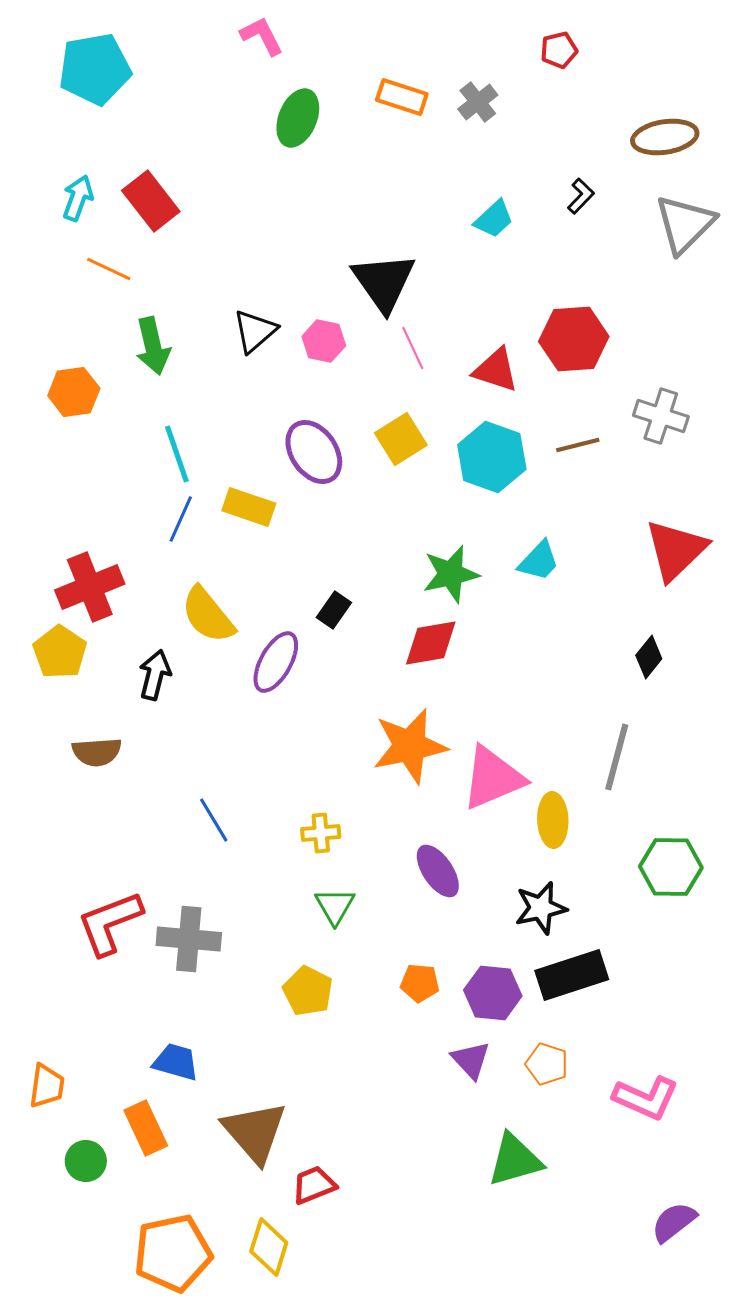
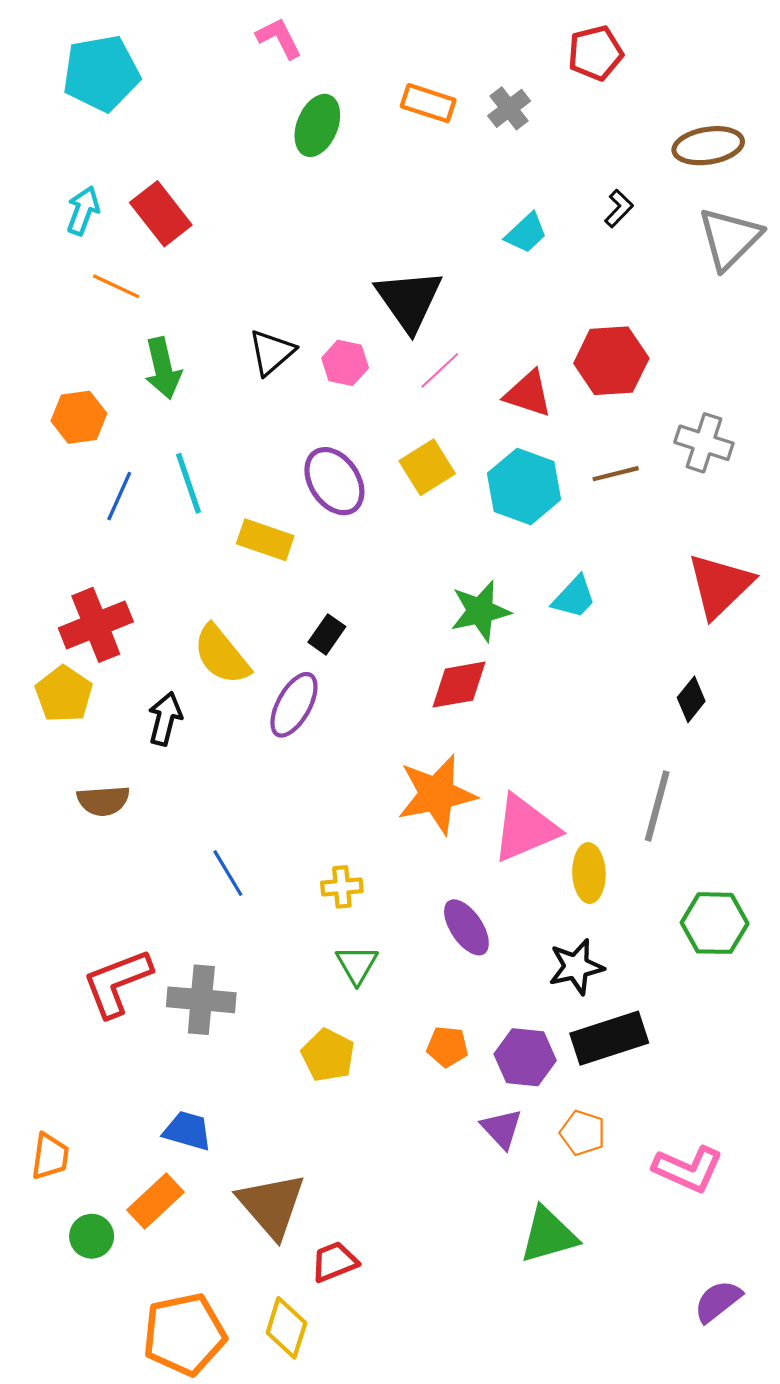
red pentagon: (559, 50) -> (595, 53), size x1.4
pink line: (413, 348) -> (440, 370), turned 72
blue line: (181, 519) -> (119, 496), moved
black rectangle: (334, 610) -> (327, 634), moved
orange rectangle: (146, 1128) -> (155, 1201), turned 72

